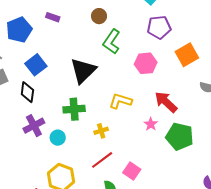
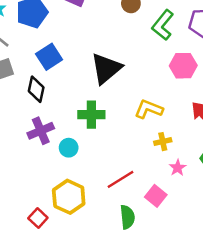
green L-shape: (111, 42) -> (163, 25), moved
pink star: (151, 124) -> (178, 168), moved
yellow cross: (101, 131) -> (163, 142), moved

